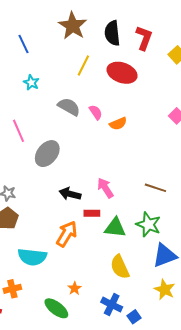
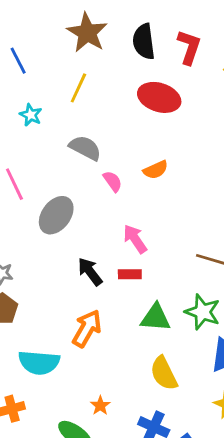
yellow line: (83, 65) -> (78, 88), moved
pink semicircle: (96, 112) -> (113, 181), moved
pink arrow: (105, 188) -> (135, 239), moved
black arrow: (70, 194) -> (90, 272), turned 40
red rectangle: (92, 213) -> (130, 274), moved

